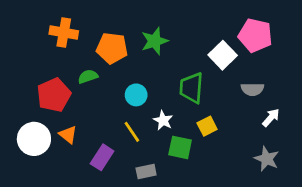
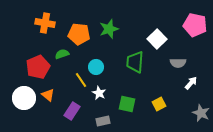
pink pentagon: (255, 35) -> (195, 25), moved
white star: (163, 120) -> (99, 93), moved
yellow square: (207, 126) -> (159, 104), moved
yellow line: (132, 132) -> (81, 80), moved
gray star: (267, 159) -> (201, 113), moved

